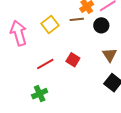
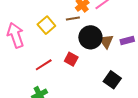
black circle: (101, 25) -> (90, 37), moved, size x1.5
brown triangle: (110, 55) -> (106, 41), moved

